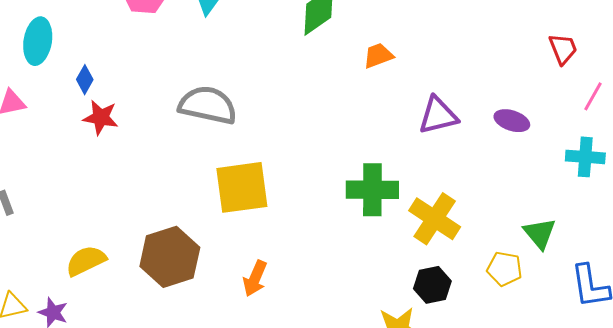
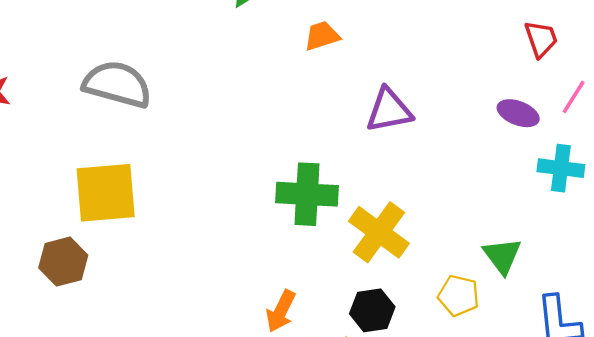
purple ellipse: (512, 121) -> (518, 113), moved
yellow square: (242, 187) -> (106, 193), moved
brown hexagon: (170, 257) -> (63, 262), size x0.7
orange arrow: (255, 278) -> (281, 311), moved

